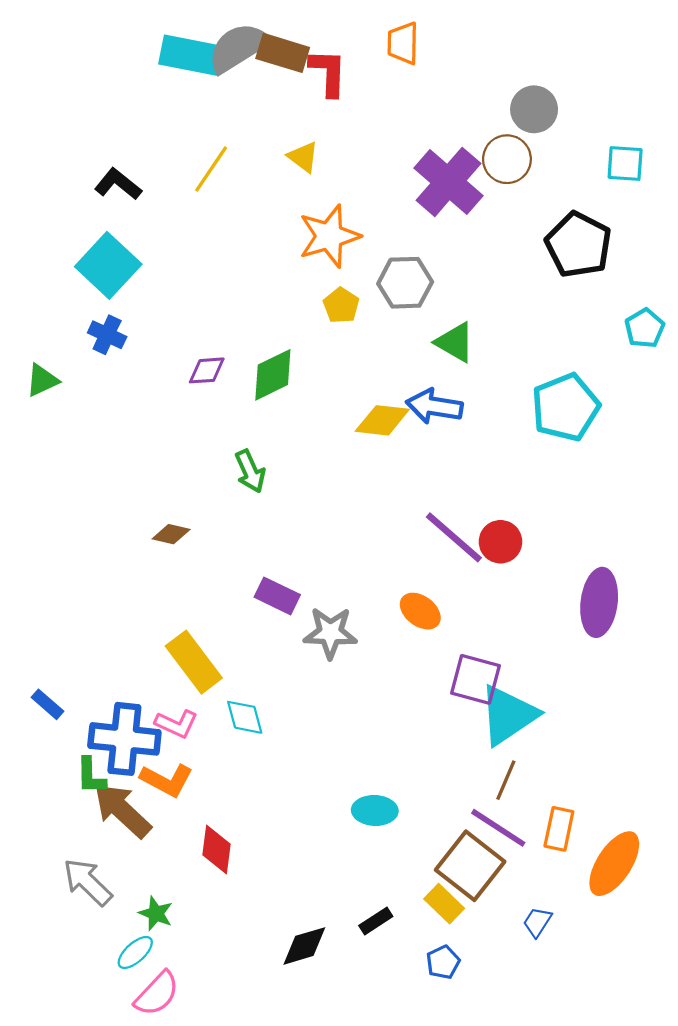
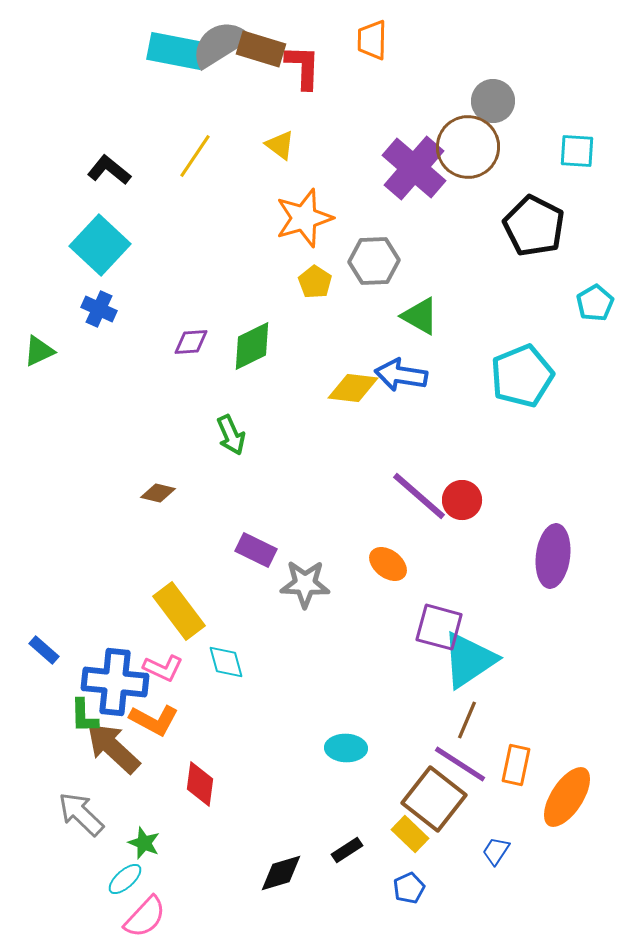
brown circle: (507, 159) -> (468, 147), size x1.4

